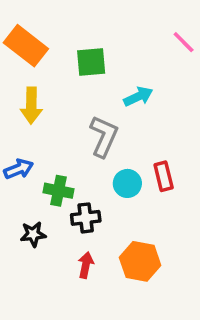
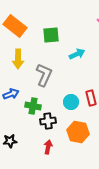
gray L-shape: (104, 136) -> (44, 75), moved
black star: (33, 234) -> (10, 141), moved
orange hexagon: (140, 261) -> (78, 132), moved

